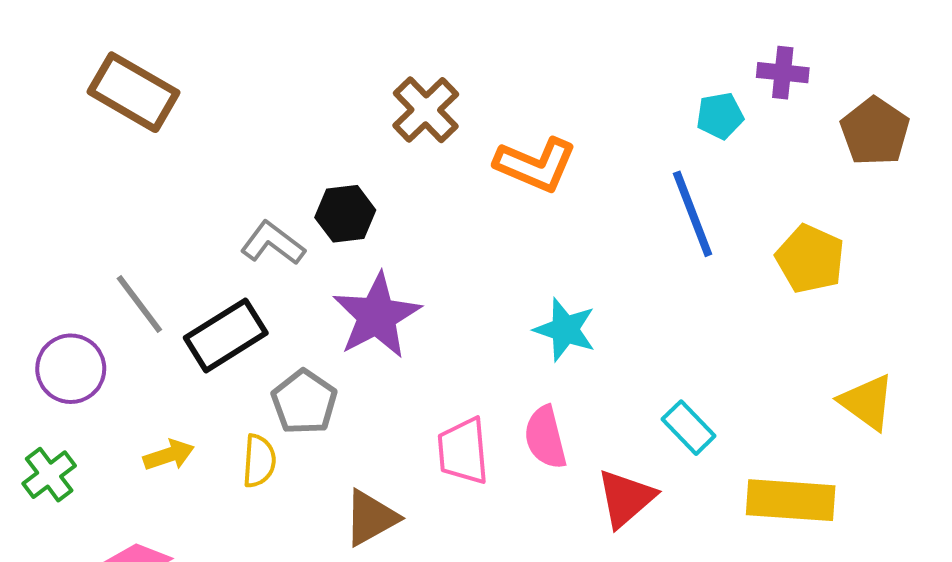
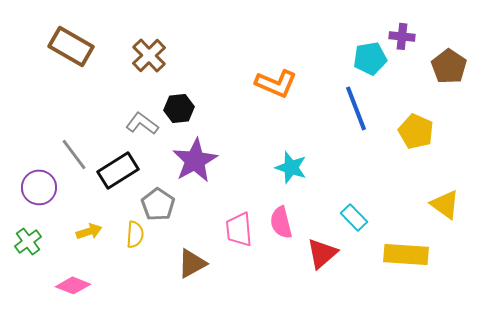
brown cross: (426, 110) -> (149, 55), moved
cyan pentagon: (720, 116) -> (370, 58), size x1.4

